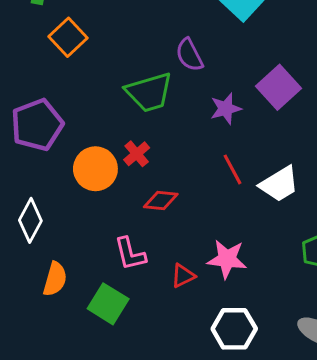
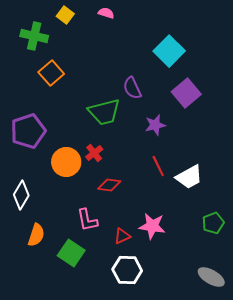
purple square: (279, 87) -> (186, 93), moved
white hexagon: (234, 329) -> (127, 270), moved

